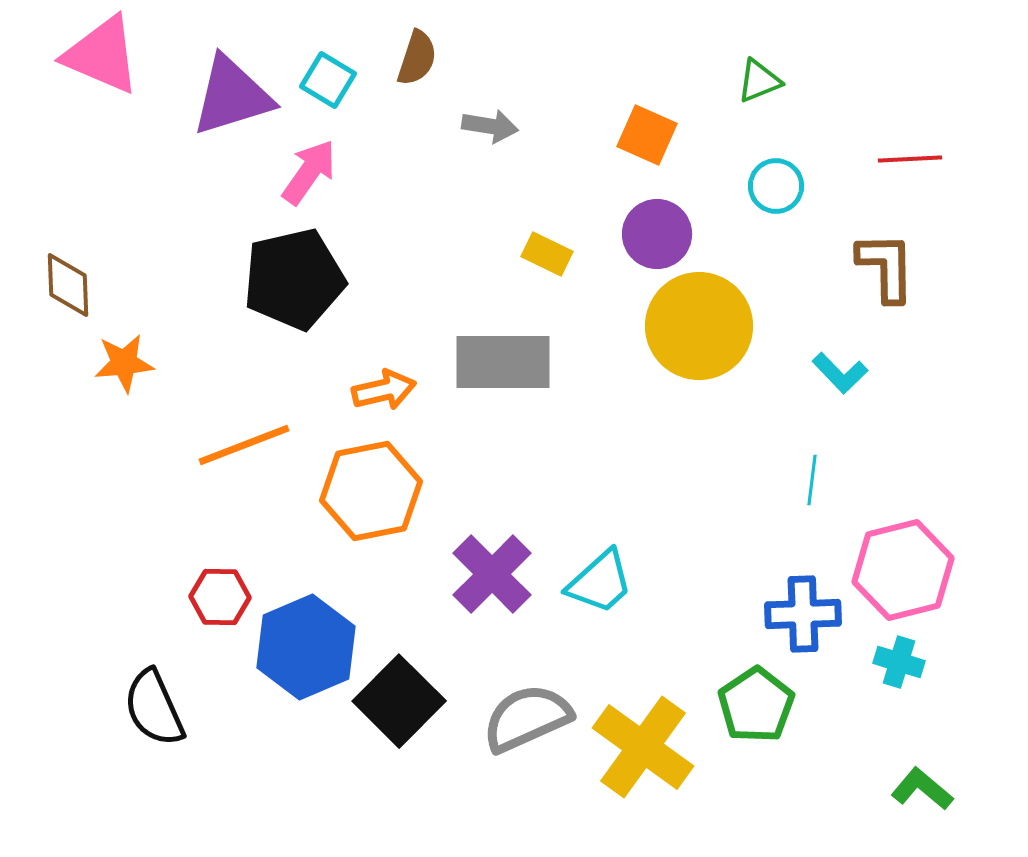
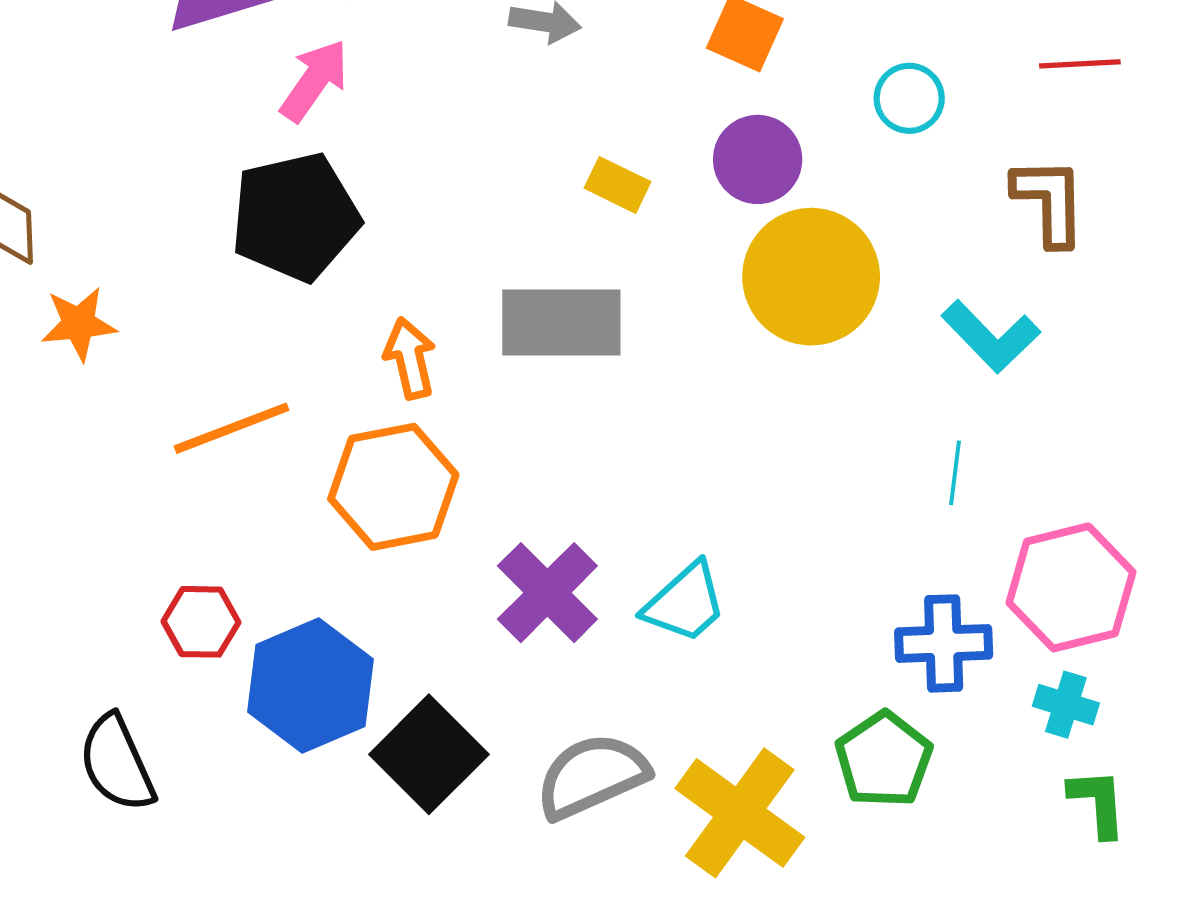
cyan L-shape: (840, 373) -> (991, 336), size x1.4
orange arrow: (384, 390) -> (410, 358), turned -90
green L-shape: (922, 789) -> (1098, 803), moved, turned 46

